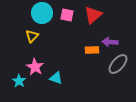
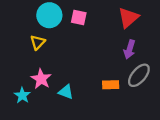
red triangle: (93, 15) -> (128, 18), moved
purple arrow: (110, 42) -> (129, 49), turned -77
orange rectangle: (92, 50) -> (111, 85), moved

